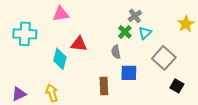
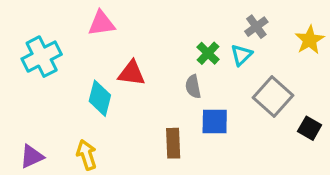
gray cross: (135, 16) -> (256, 27), moved
cyan cross: (25, 34) -> (42, 57), turned -30
black square: (177, 86) -> (310, 128), moved

